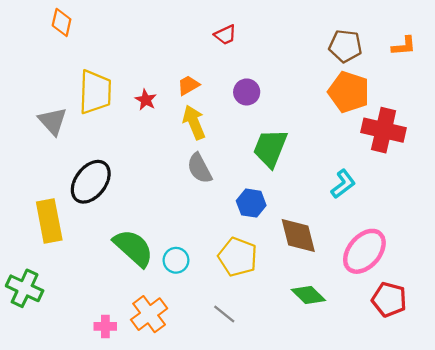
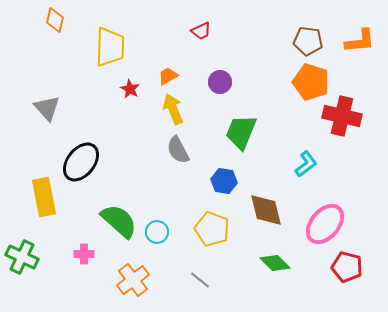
orange L-shape: (404, 46) -> (360, 41), size x1.4
yellow trapezoid: (95, 92) -> (110, 47), moved
pink cross: (105, 326) -> (84, 254), moved

